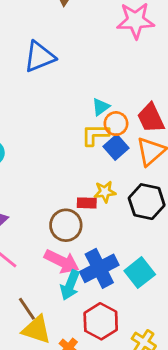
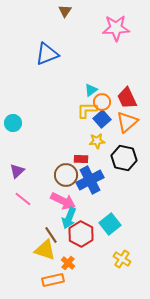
yellow star: (105, 192) -> (97, 141), moved
blue cross: (99, 268) -> (90, 180), moved
cyan square: (140, 273) -> (110, 224), moved
brown line: (27, 309) -> (51, 235), moved
red hexagon: (101, 321) -> (81, 234), moved

